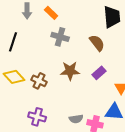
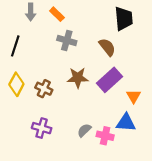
purple rectangle: (99, 73) -> (109, 80), size x1.6
yellow diamond: (14, 77) -> (16, 84), turned 70
gray semicircle: (76, 119) -> (84, 130), turned 144

